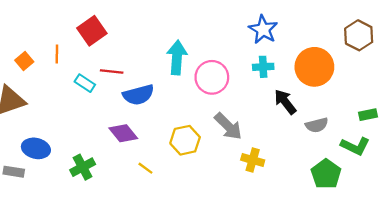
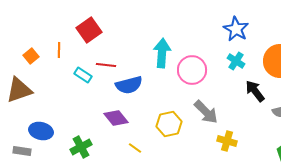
cyan cross: (263, 67) -> (236, 61), turned 36

